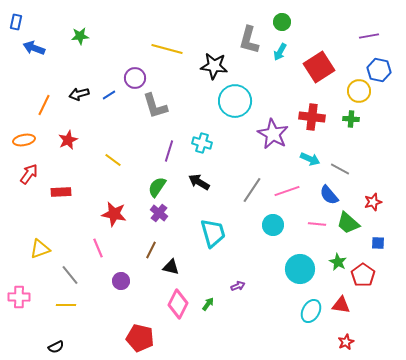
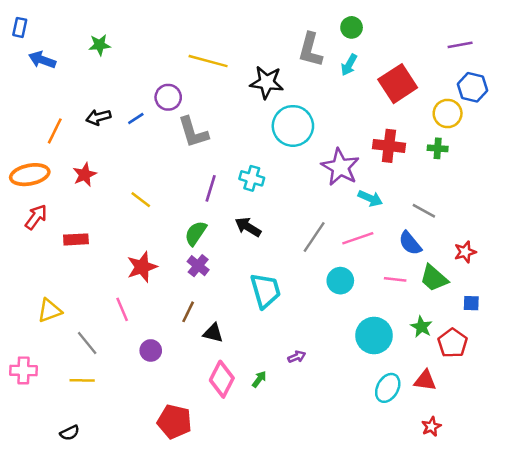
orange ellipse: (24, 140) -> (30, 175), size x1.4
cyan arrow: (310, 159) -> (370, 198), moved
red star: (114, 214) -> (142, 267), turned -30

